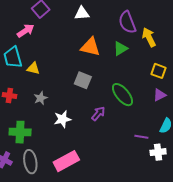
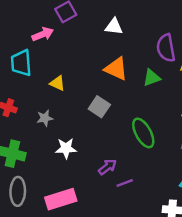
yellow triangle: (33, 68) -> (57, 83), moved
purple arrow: (98, 114) -> (107, 167), moved
purple line: (141, 137) -> (125, 183), moved, turned -40

